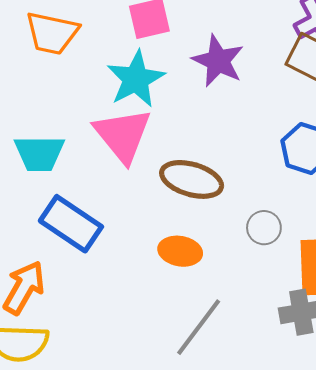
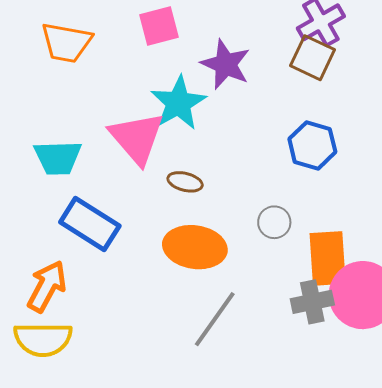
cyan star: (136, 79) -> (178, 103), moved
brown ellipse: (192, 179) -> (185, 182), moved, size x0.6
orange ellipse: (180, 251) -> (195, 247), size x1.5

